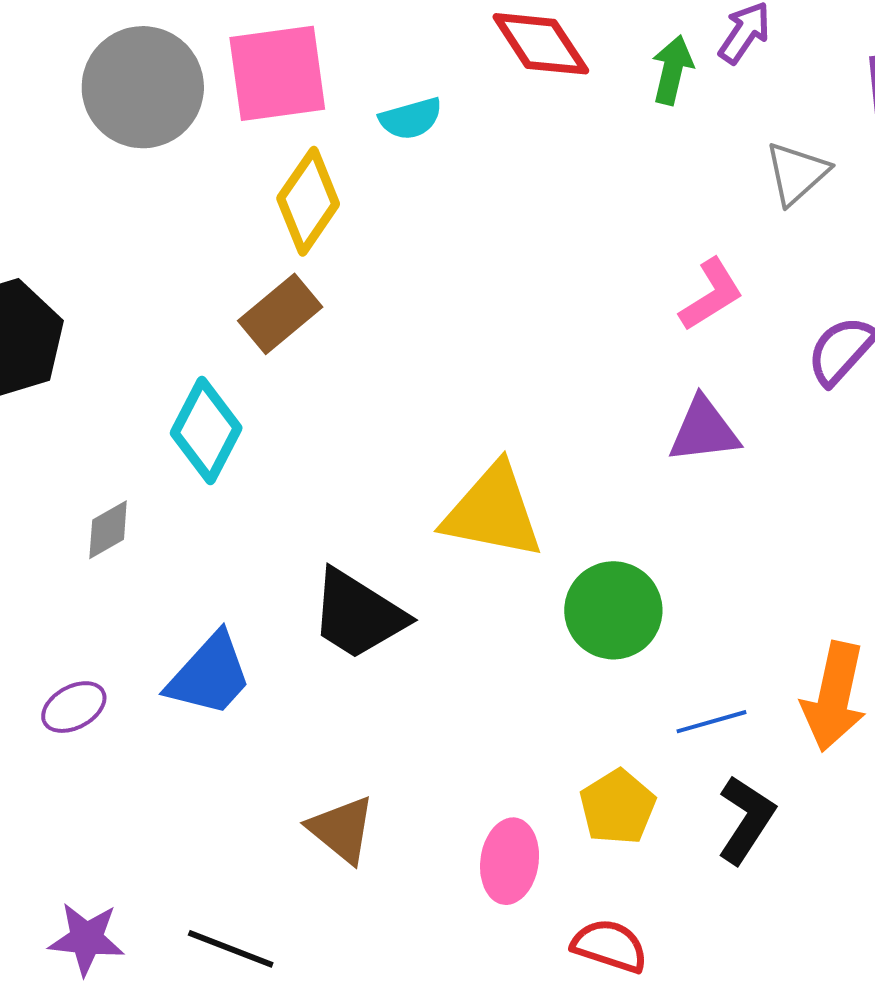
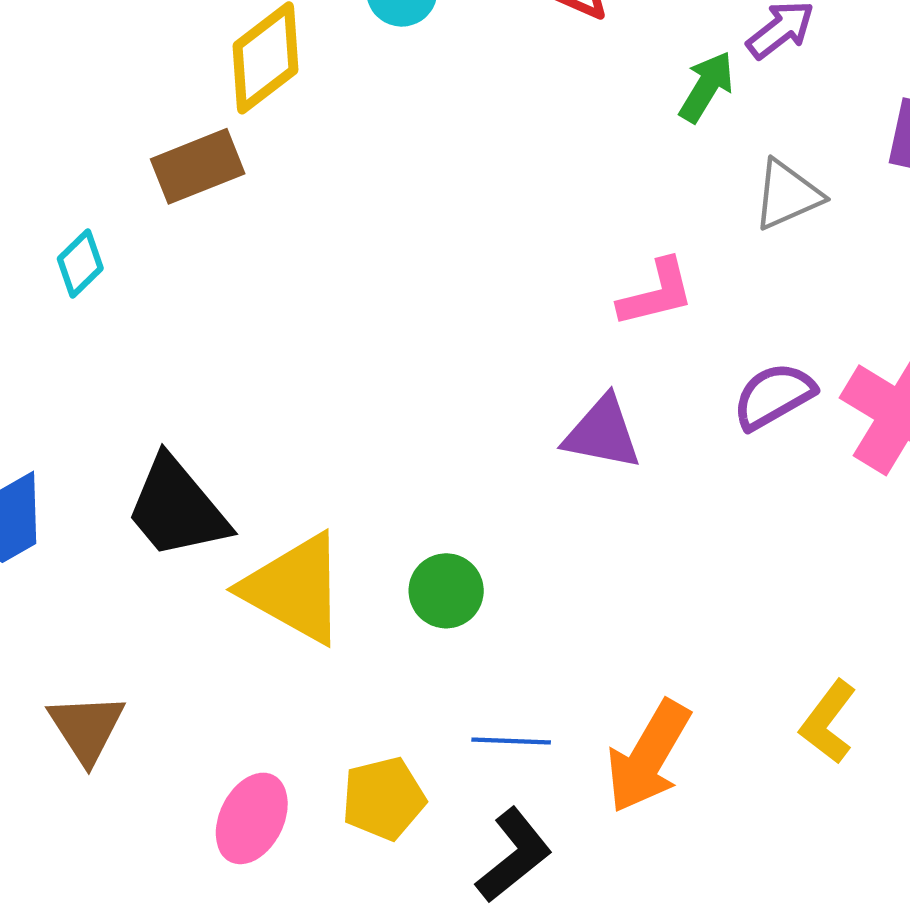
green arrow: (672, 70) -> (706, 87), moved
cyan diamond: (206, 431) -> (80, 263), size x0.6
yellow triangle: (493, 512) -> (295, 589), moved
green circle: (613, 610) -> (446, 591), size x0.7

